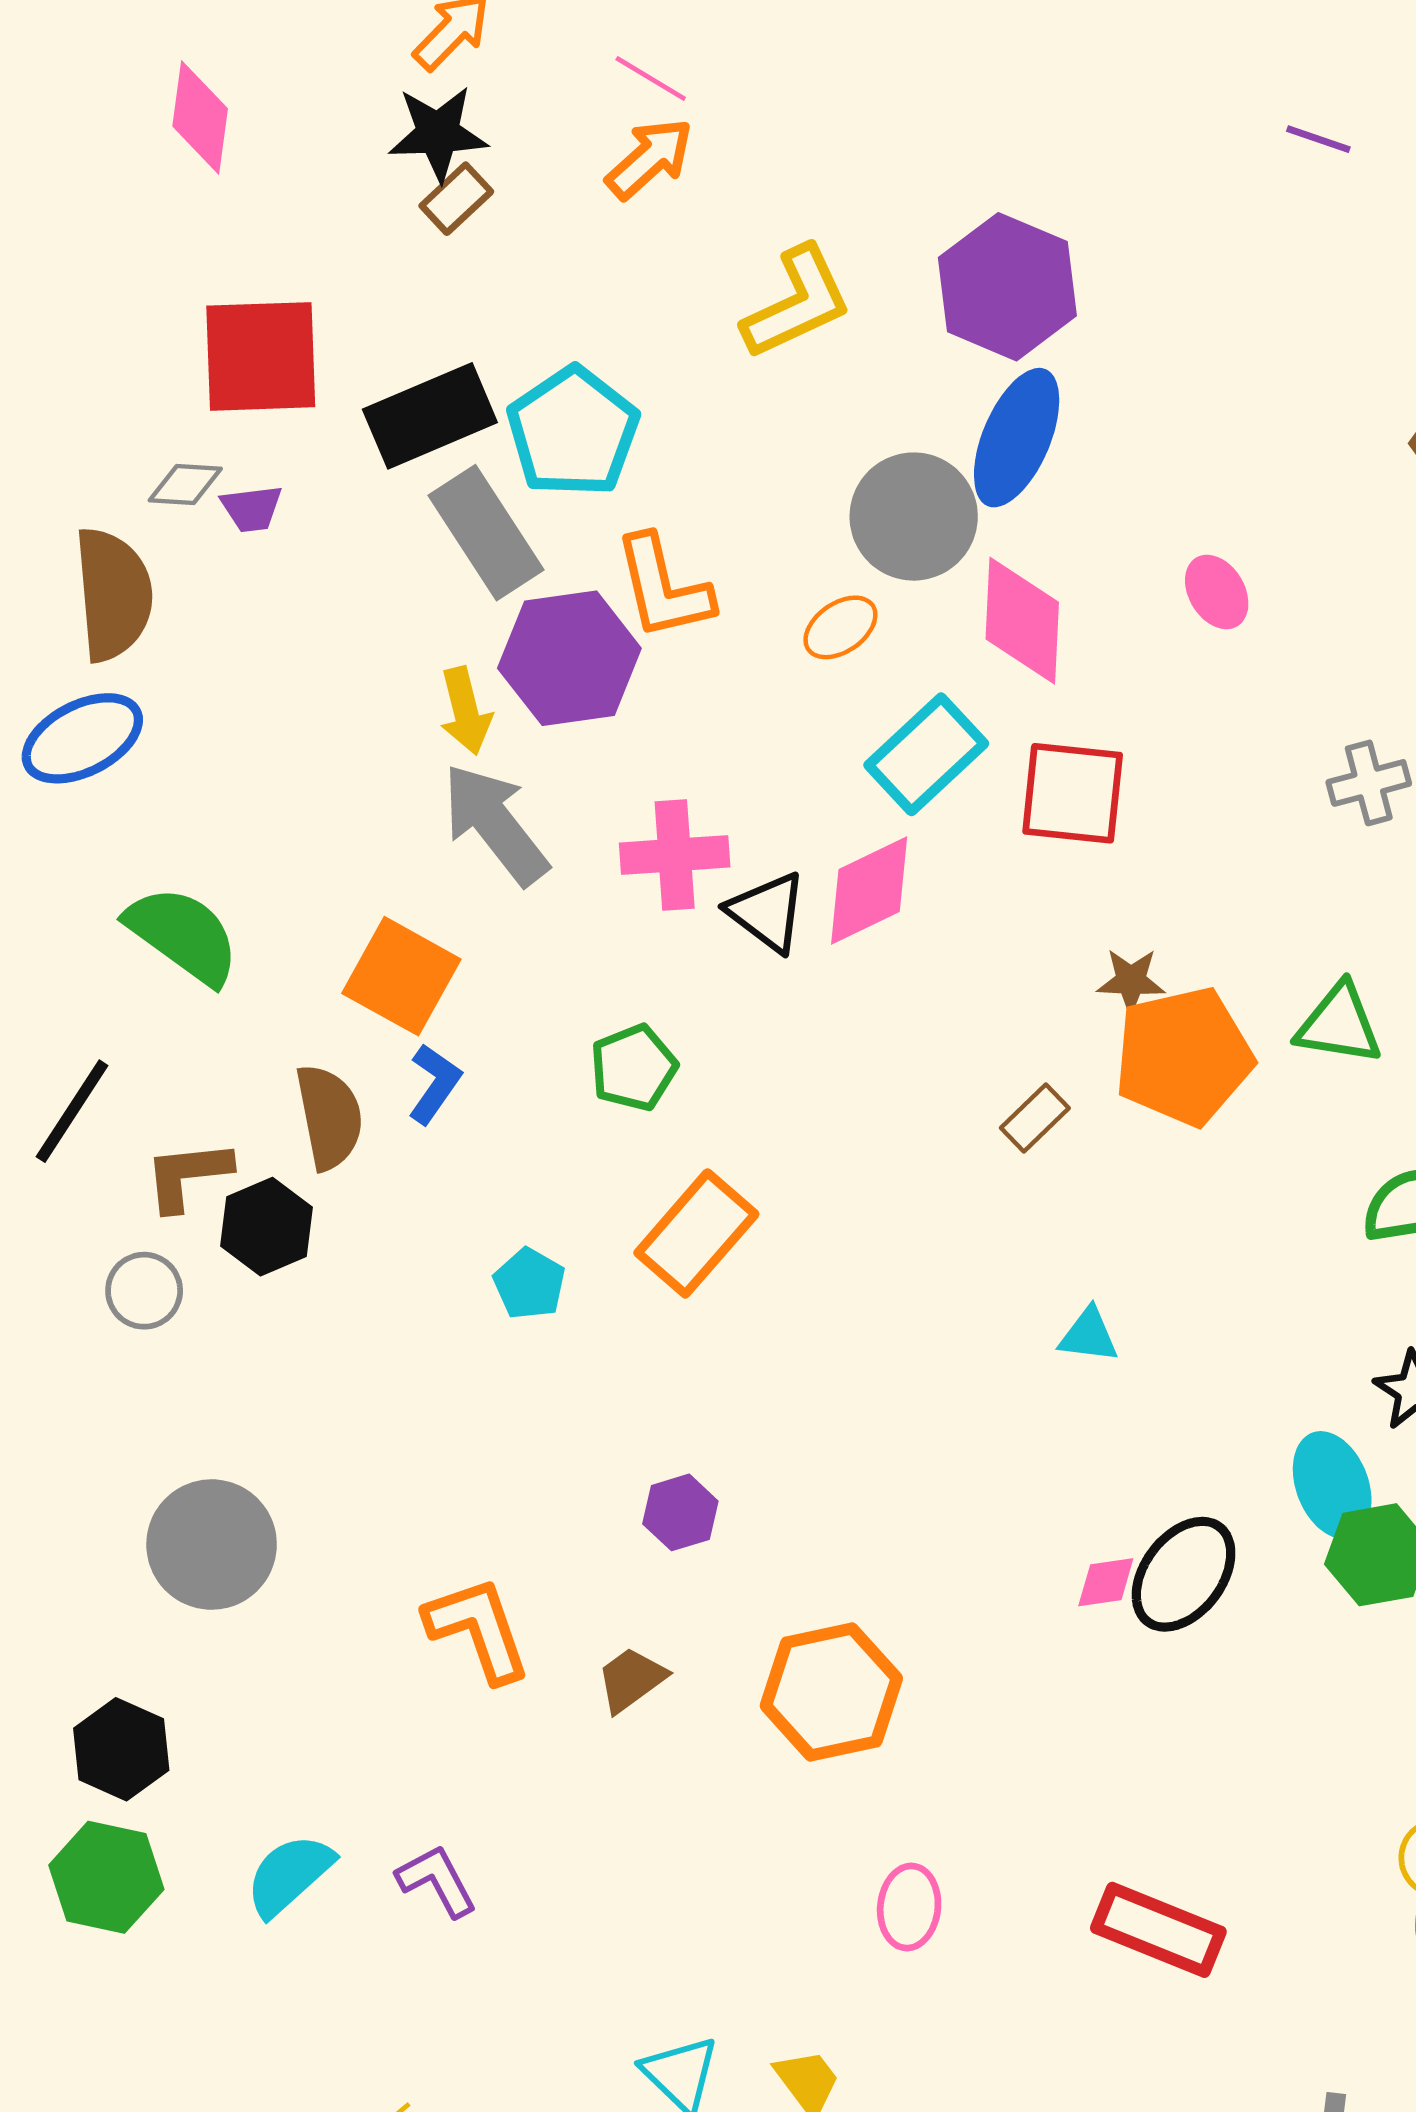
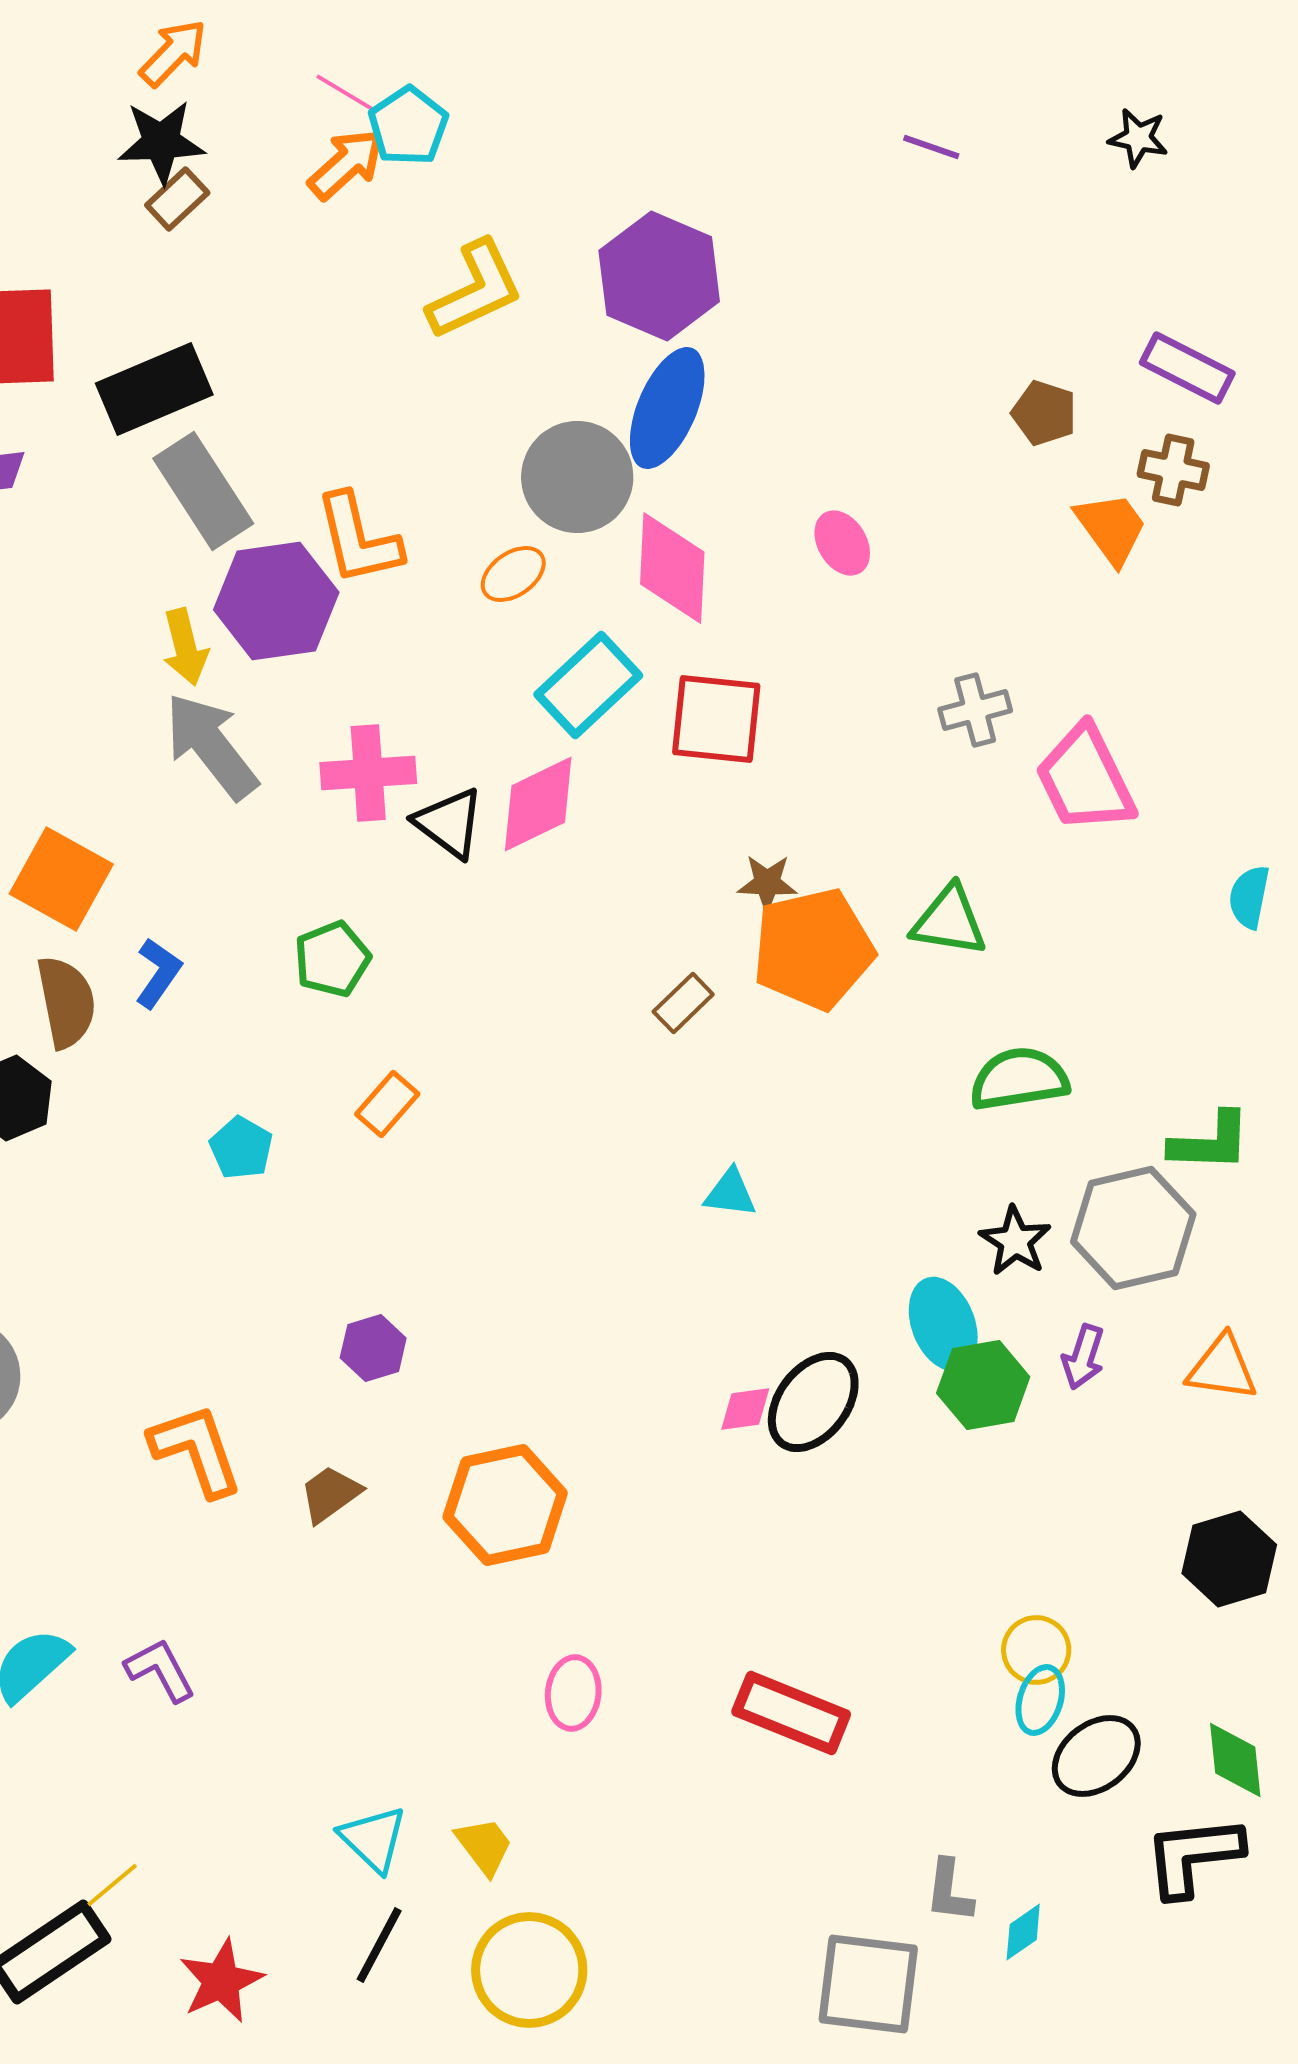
cyan pentagon: (573, 432) -> (408, 126), moved, size x0.7
orange square: (401, 976) -> (61, 879), moved
orange rectangle: (696, 1233) -> (387, 1104), size x0.6

